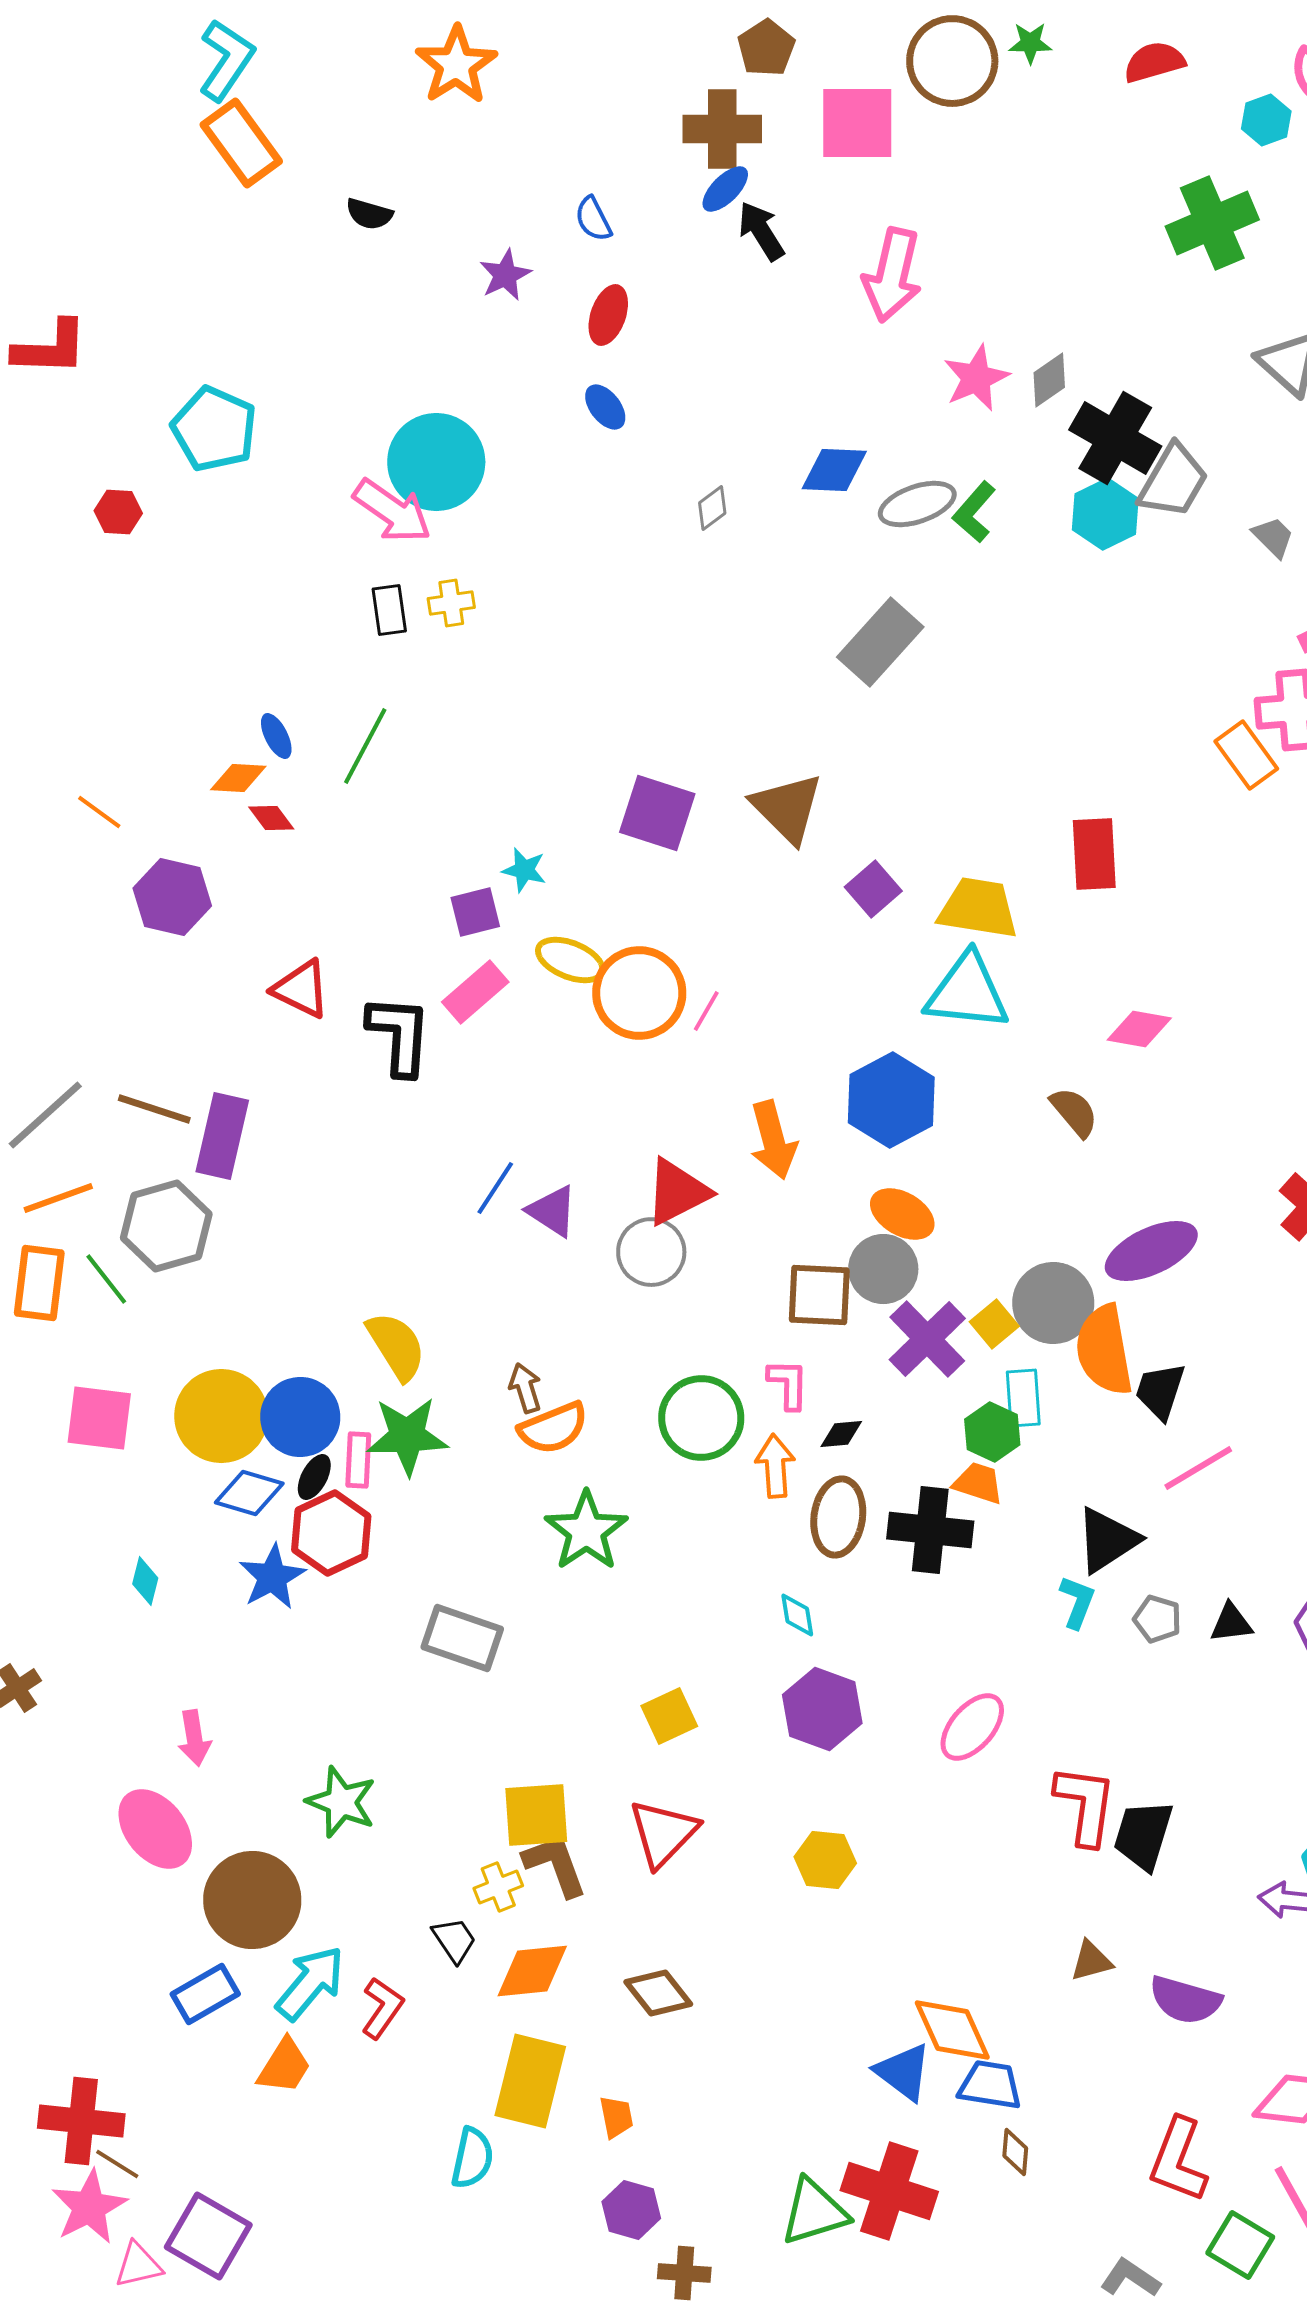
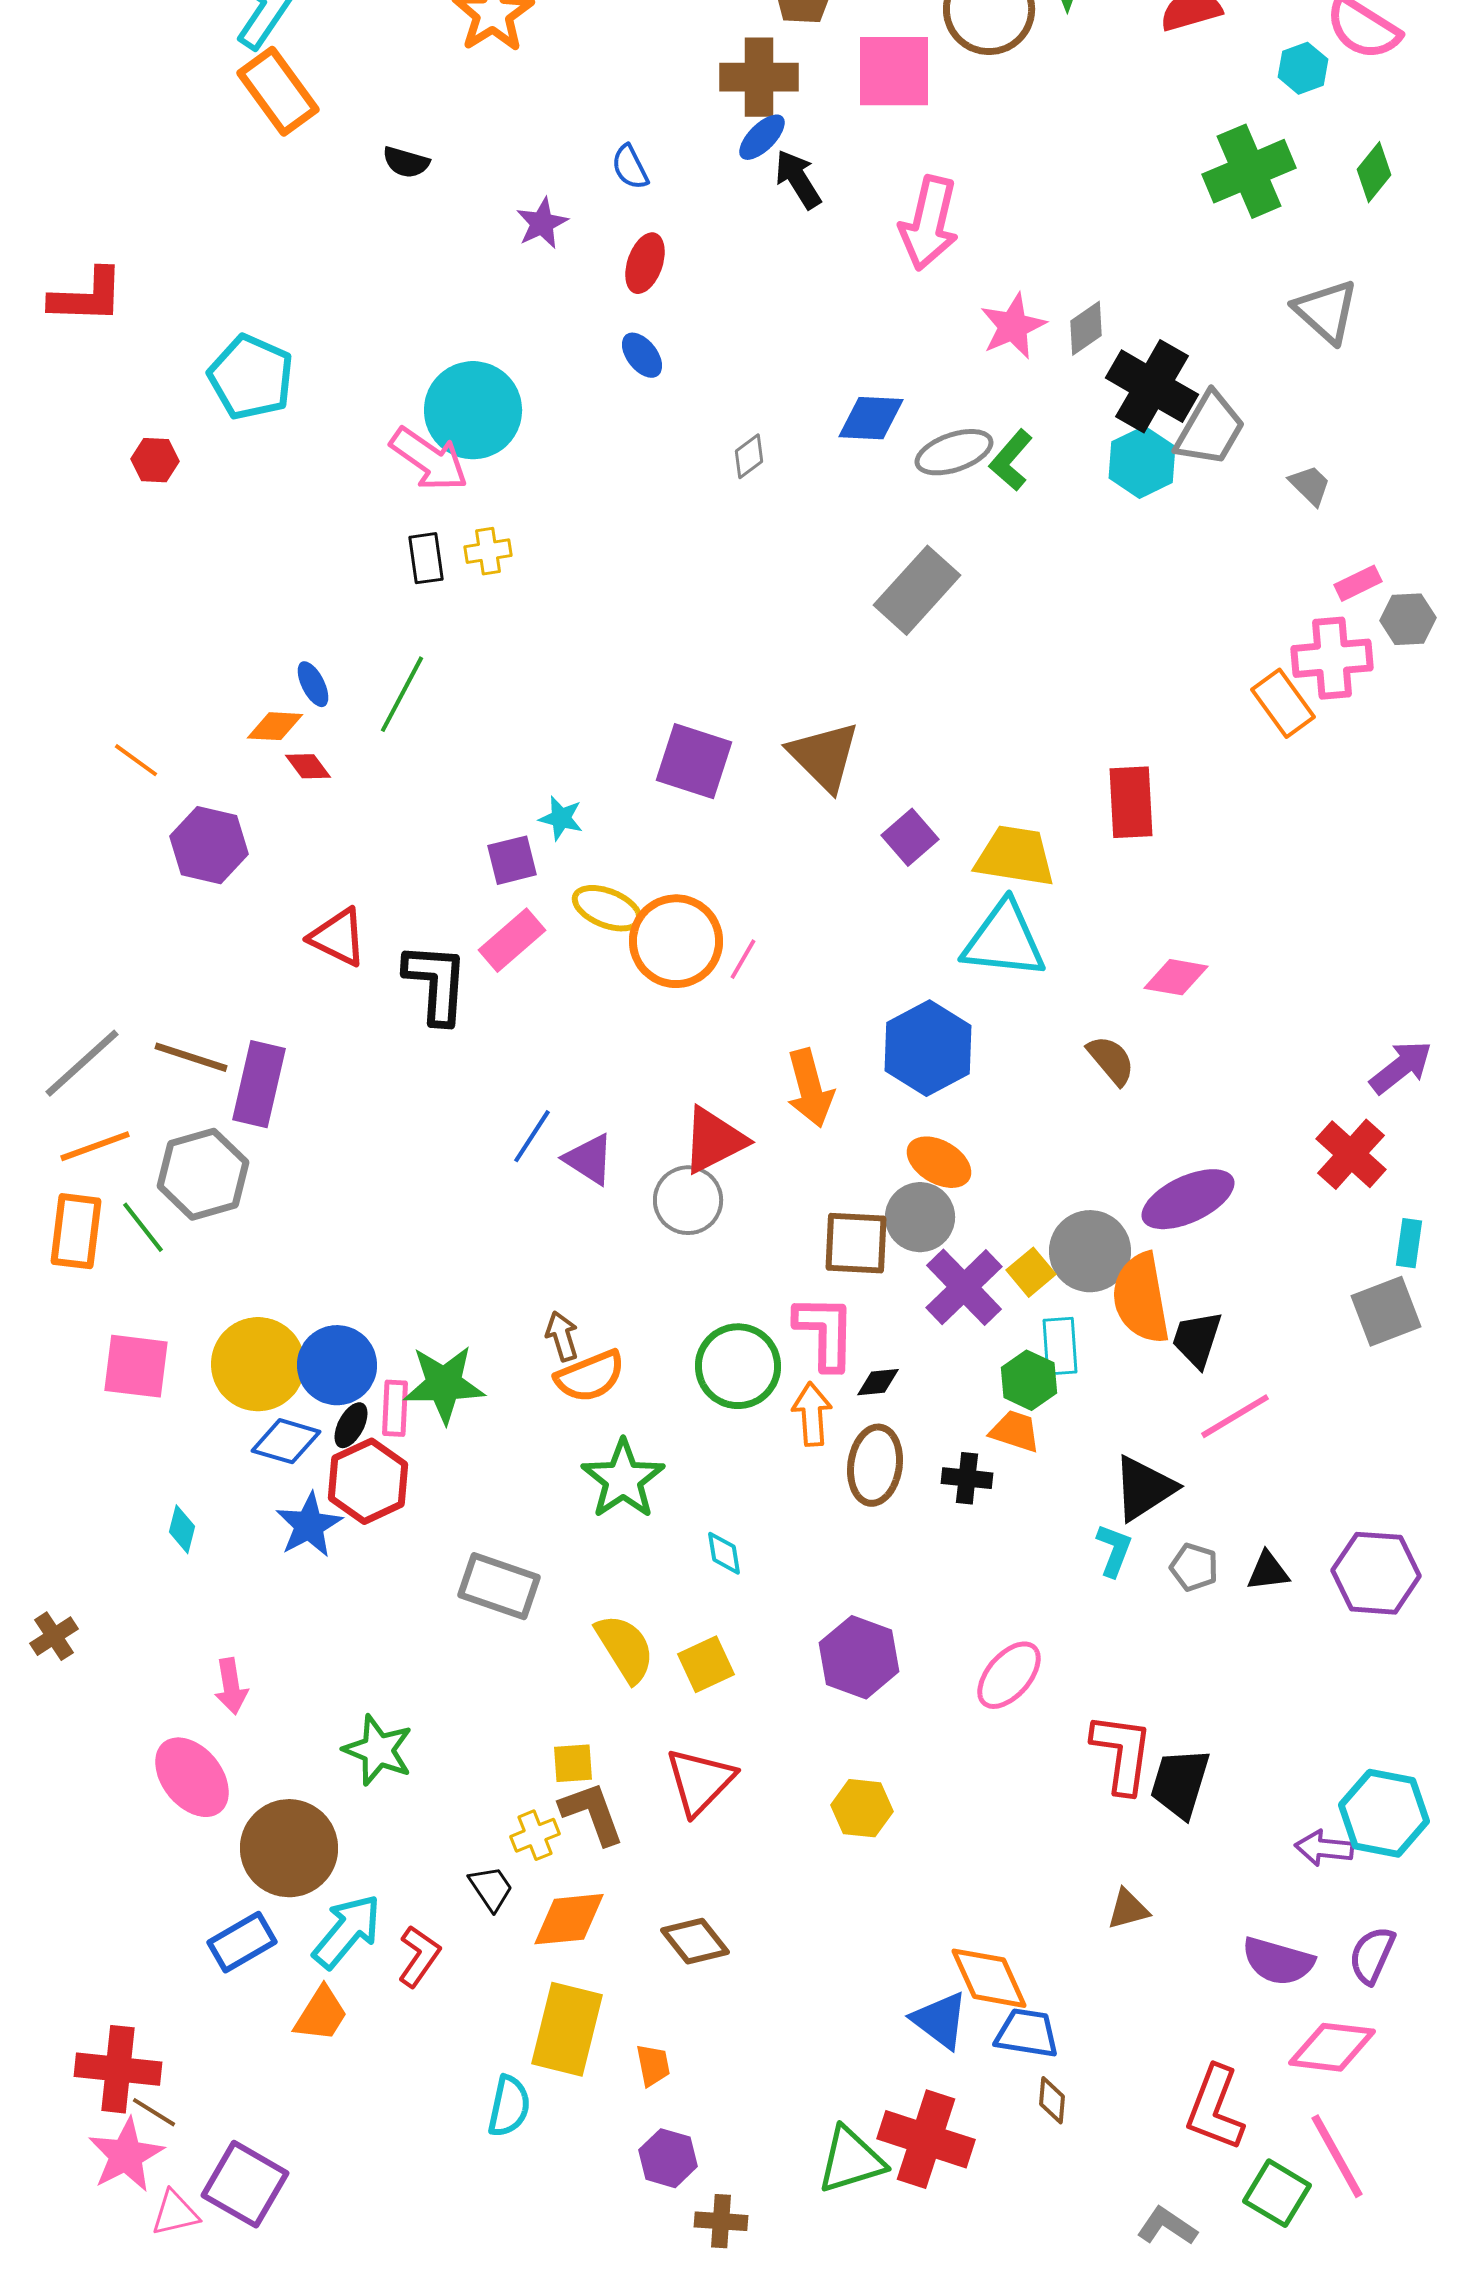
yellow semicircle: (396, 1346) -> (625, 1648), moved
pink L-shape: (788, 1384) -> (825, 1332), size x1.5
black cross: (930, 1530) -> (967, 1478), size x0.6
cyan diamond: (797, 1615) -> (724, 1553), moved
yellow square: (536, 1815) -> (573, 1763), size x0.6
purple semicircle: (1185, 2000) -> (1278, 1961), moved

